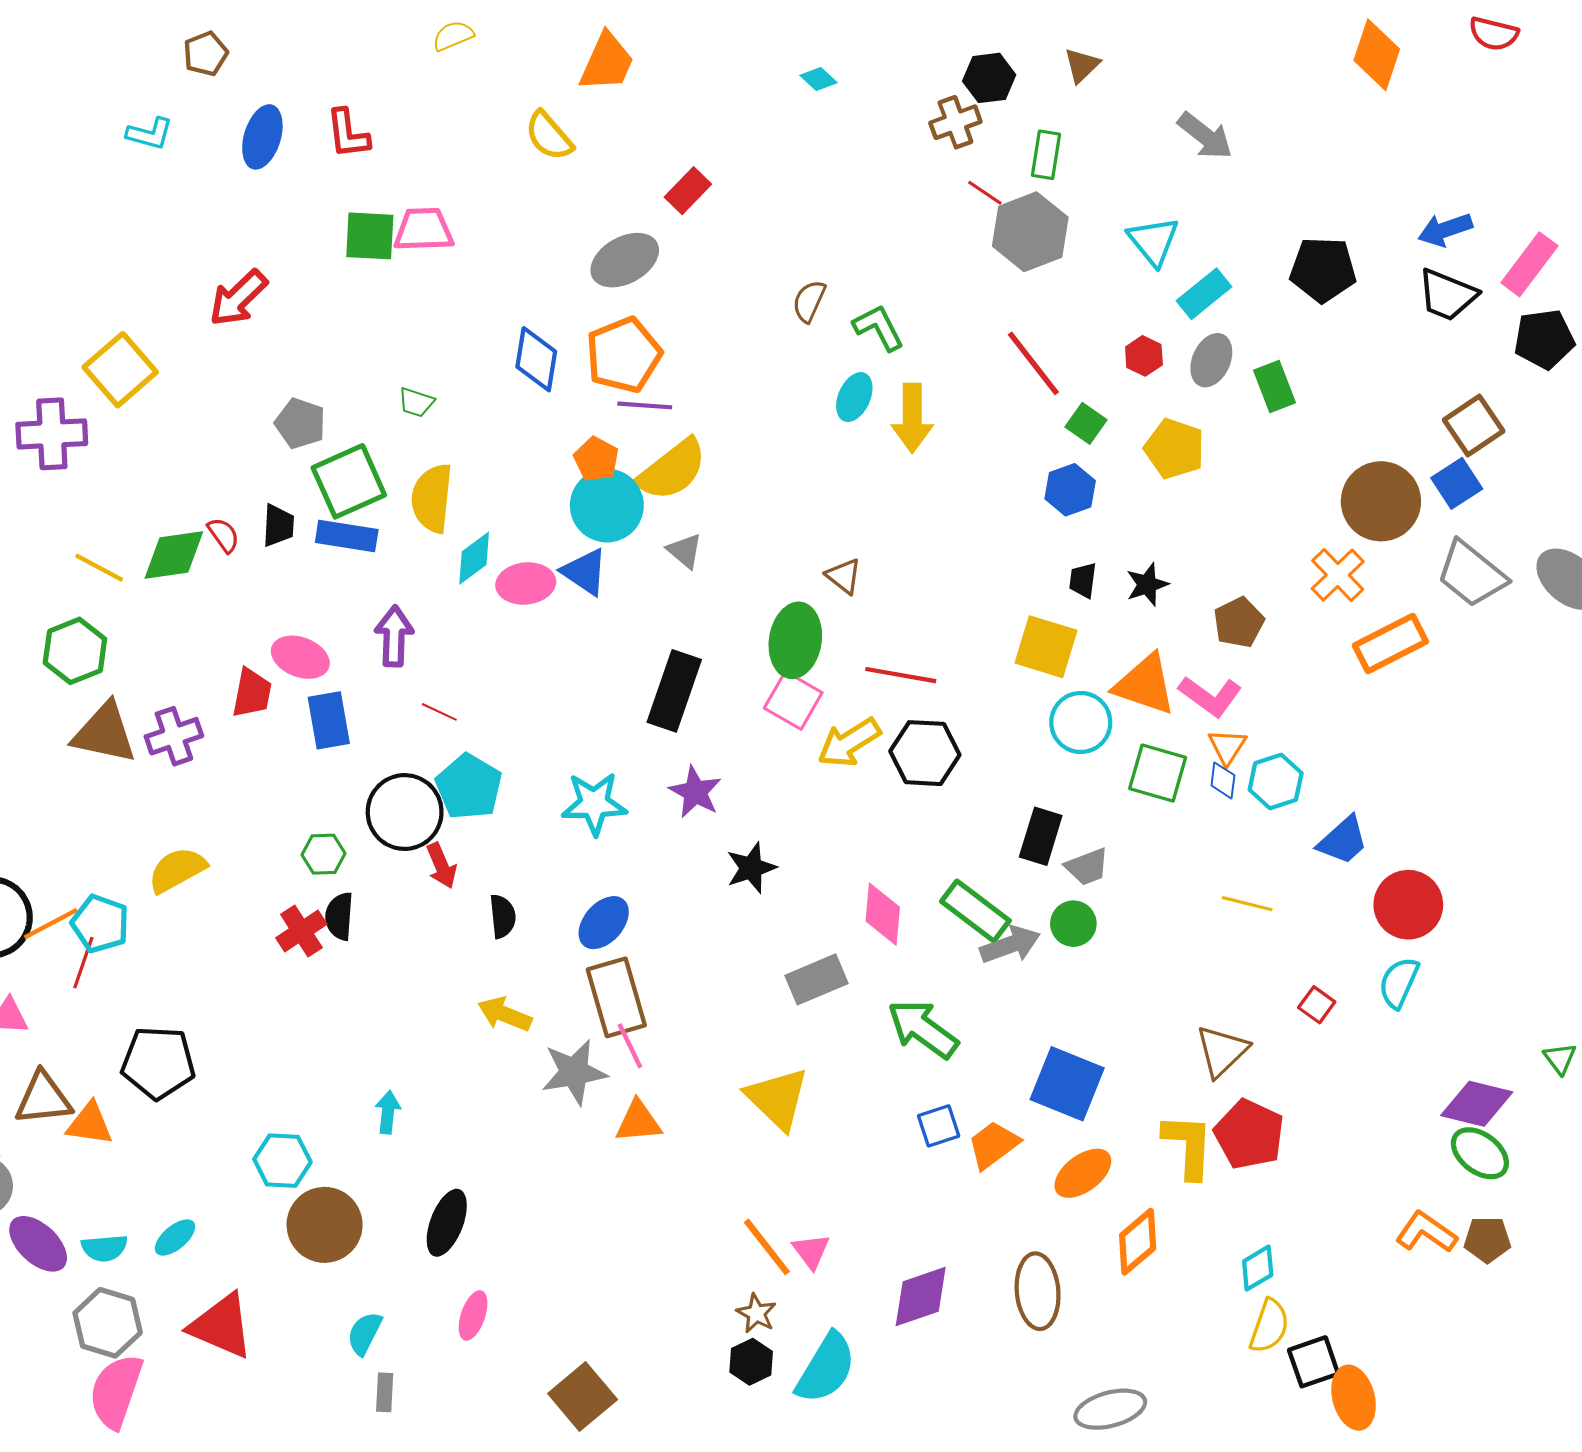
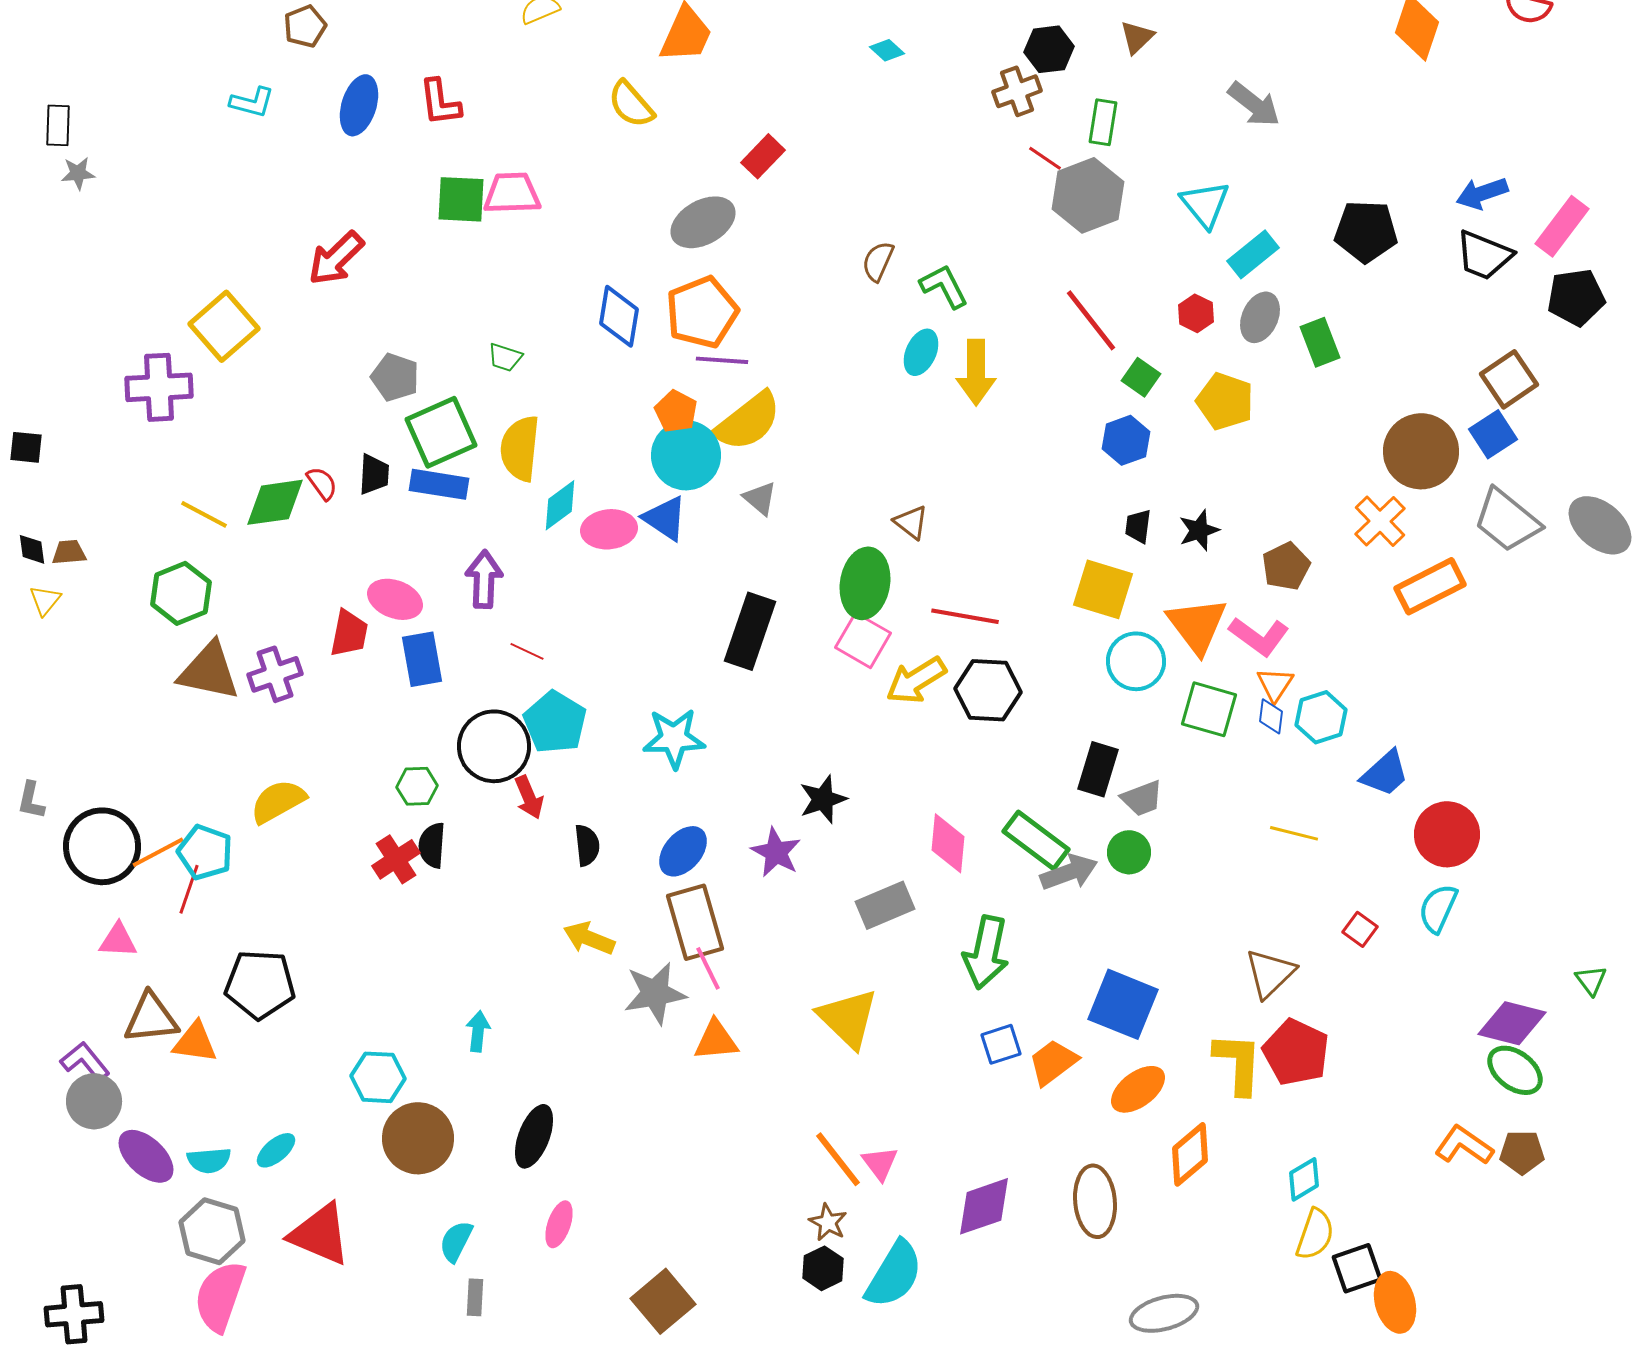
orange triangle: (1145, 685) -> (1197, 625), turned 34
purple star: (695, 792) -> (776, 852), moved
green arrow: (923, 1029) -> (986, 952), turned -114

